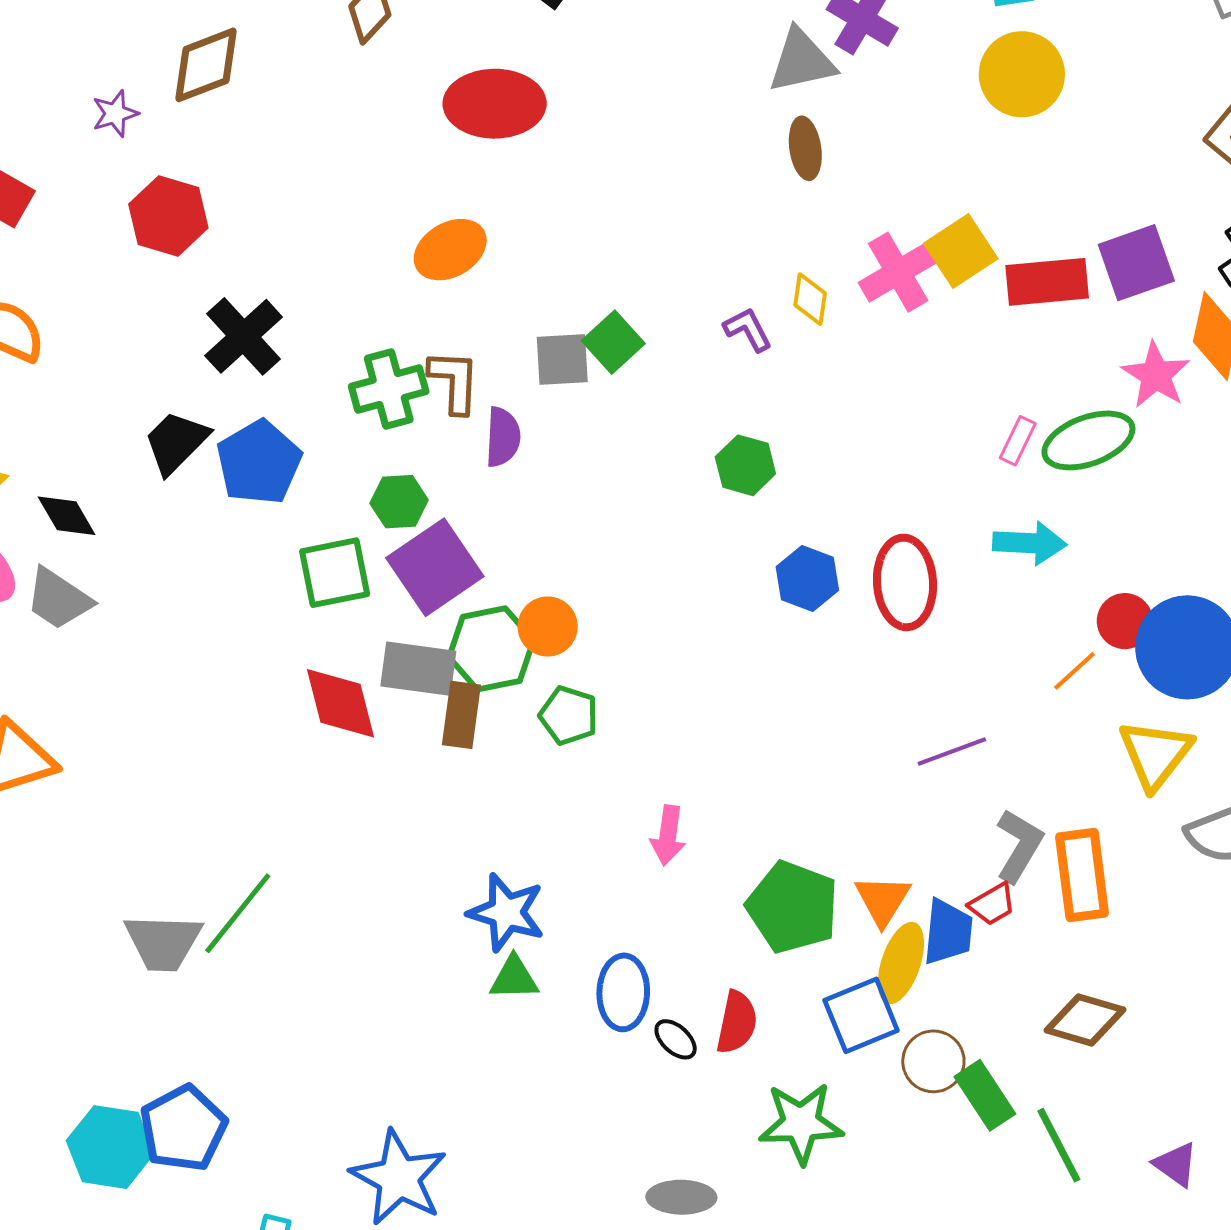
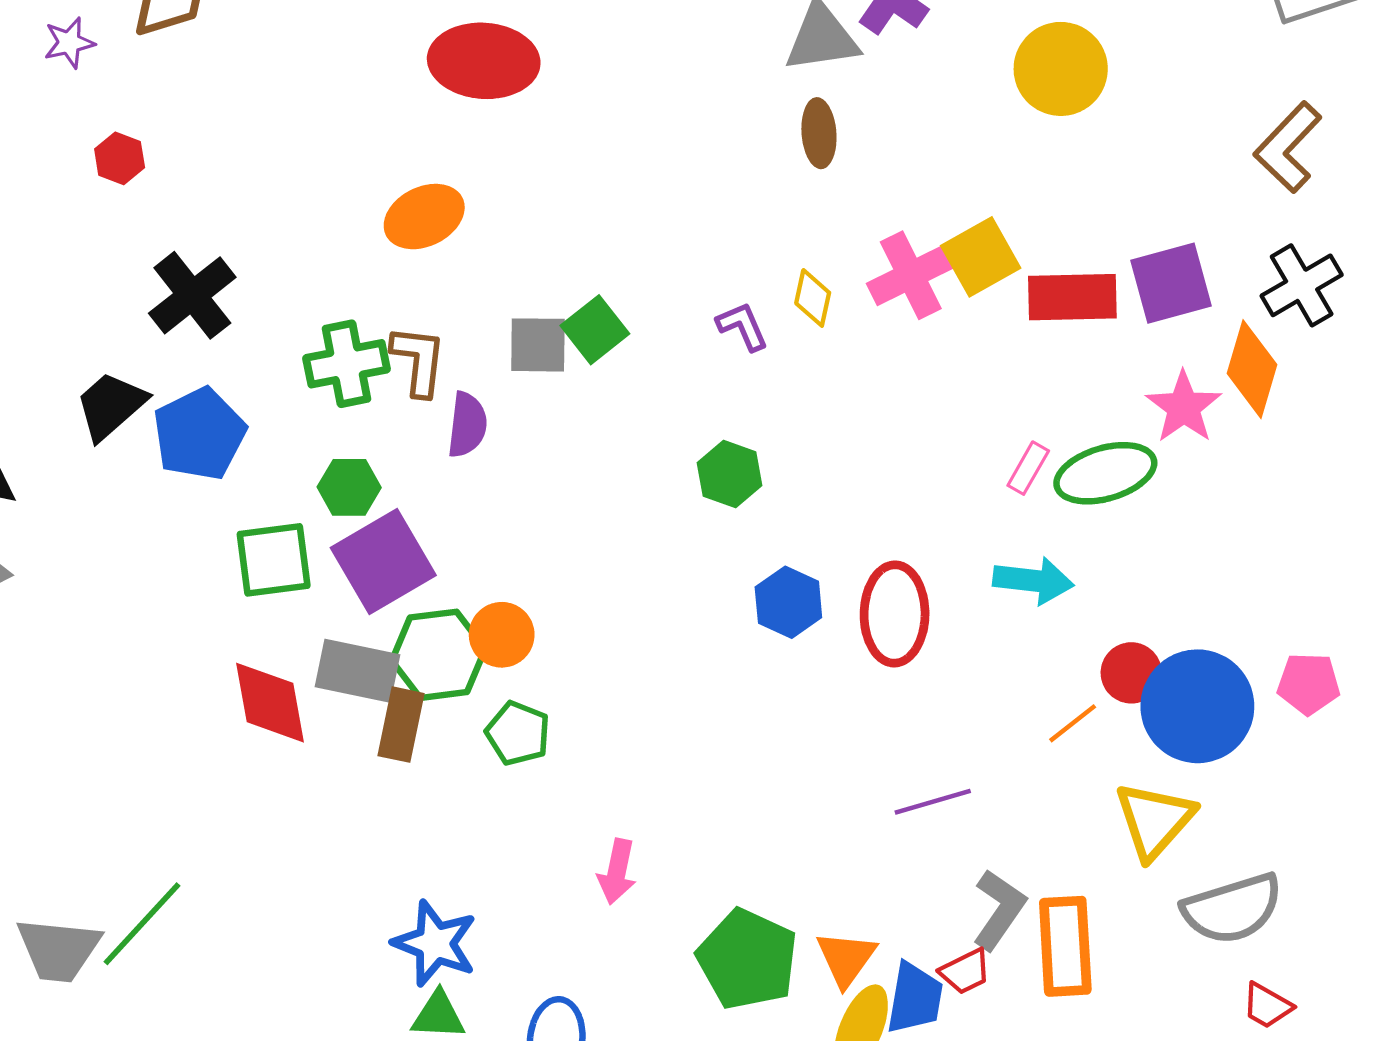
red hexagon: (168, 216) -> (120, 158), size x0.6

